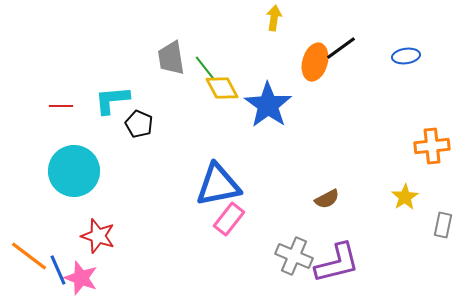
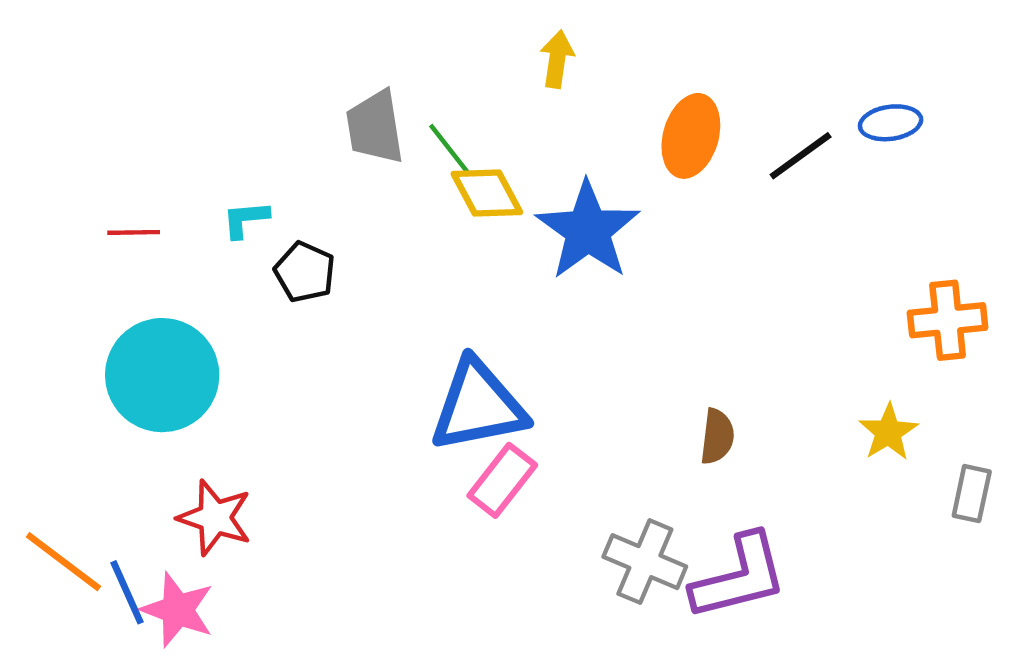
yellow arrow: (274, 18) -> (557, 59), moved
black line: (341, 48) -> (801, 156), moved
cyan L-shape: (112, 100) -> (246, 219), size x0.6
brown semicircle: (327, 199) -> (717, 437), turned -55

